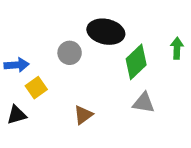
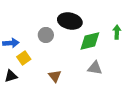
green diamond: (136, 62) -> (90, 41), turned 30
brown triangle: (83, 115) -> (55, 76), turned -32

